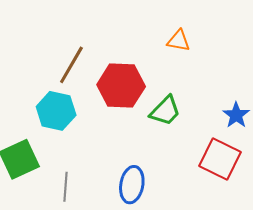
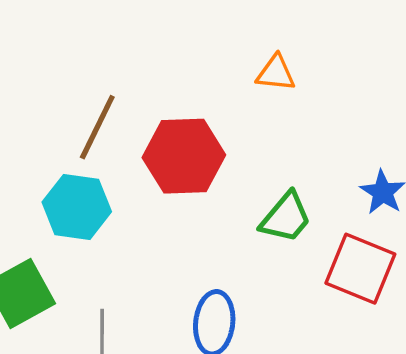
green trapezoid: (165, 111) -> (286, 218), moved

